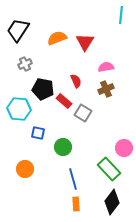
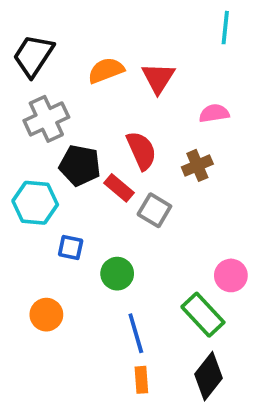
gray cross: (25, 64) -> (46, 119), size x1.6
pink semicircle: (106, 67) -> (214, 113), moved
red semicircle: (76, 81) -> (141, 151), size x1.5

